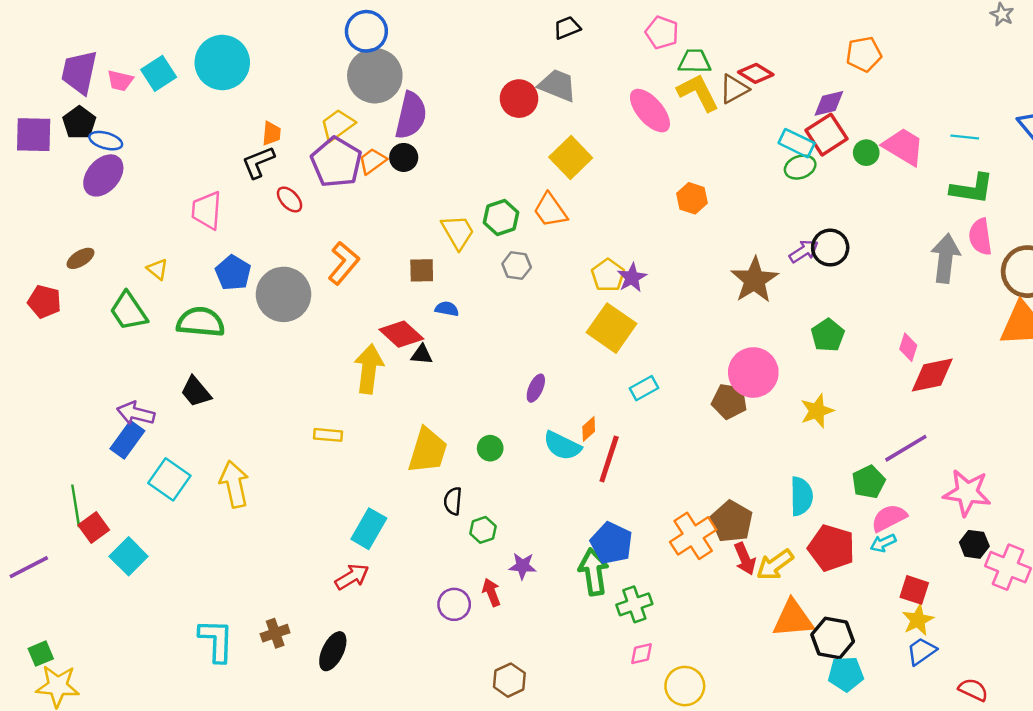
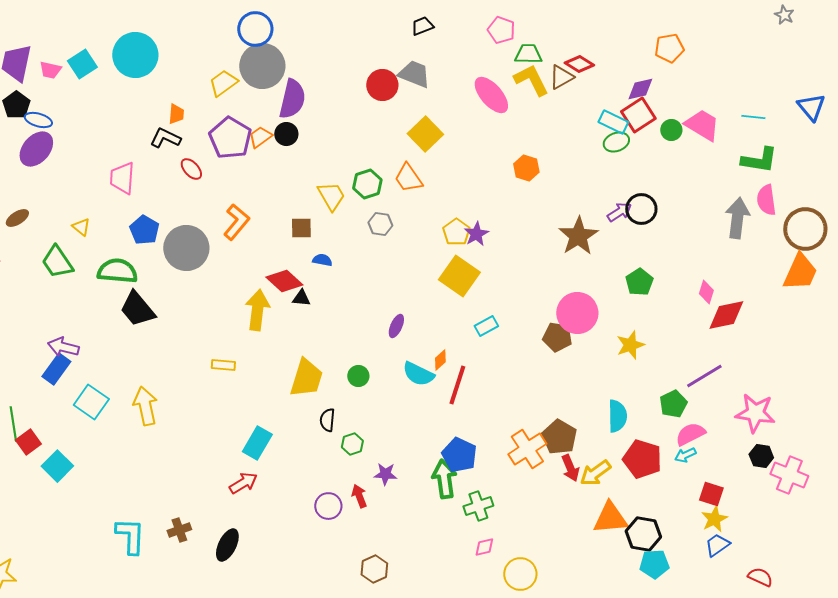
yellow trapezoid: (338, 125) -> (223, 83), moved
black L-shape: (258, 162) -> (165, 138), turned 48
black trapezoid: (196, 392) -> (137, 309), moved, size x1.4

